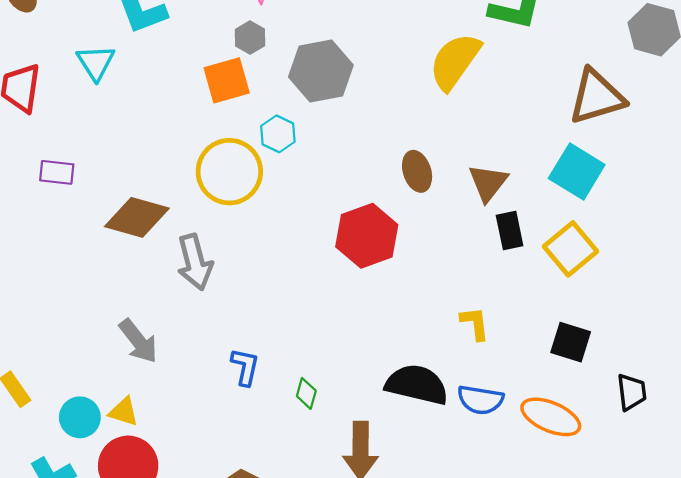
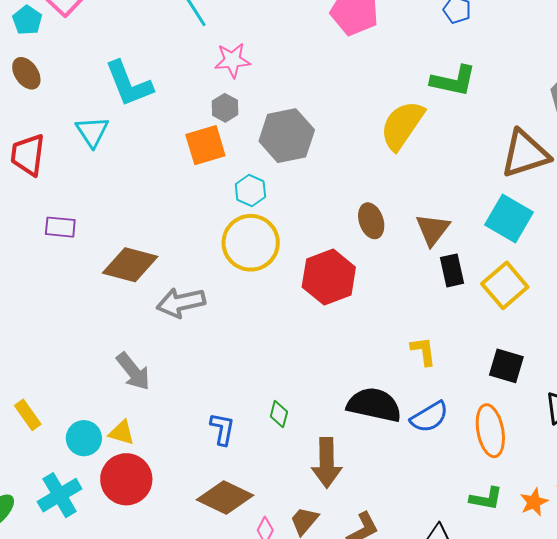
yellow circle: (229, 172) -> (251, 243), moved
gray arrow: (195, 262) -> (181, 303), turned 93
blue L-shape: (245, 367) -> (222, 429), moved
blue semicircle: (480, 400) -> (429, 417), turned -39
orange ellipse: (551, 417) -> (490, 431), turned 57

